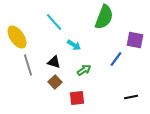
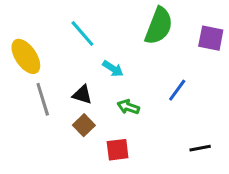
purple square: (135, 40) -> (211, 38), moved
green arrow: (84, 70) -> (128, 107), turned -128

